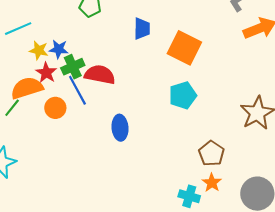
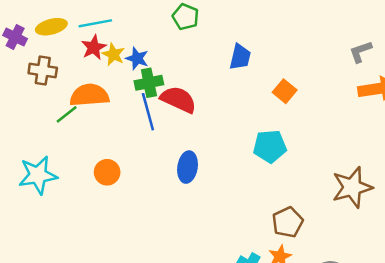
orange square: (184, 48) -> (285, 91), size x0.6
red star: (46, 73) -> (94, 47), moved
orange circle: (55, 108) -> (107, 172), moved

